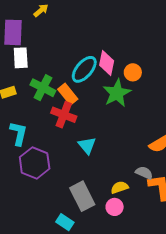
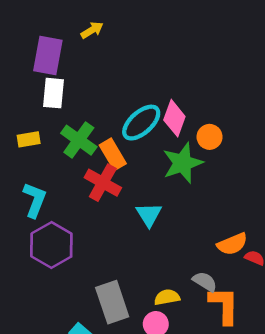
cyan triangle: (87, 145) -> (149, 215), moved

